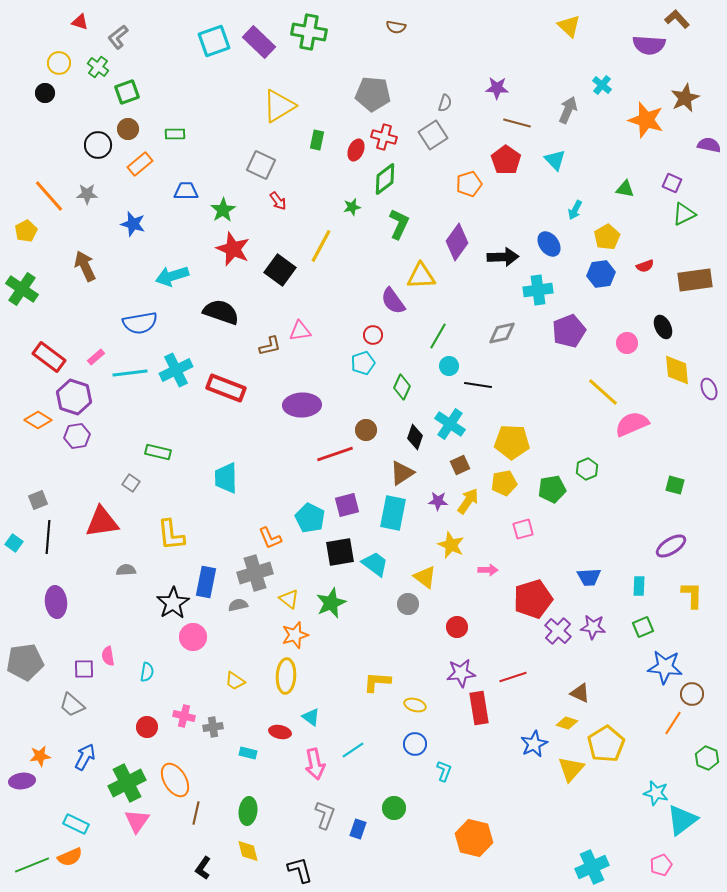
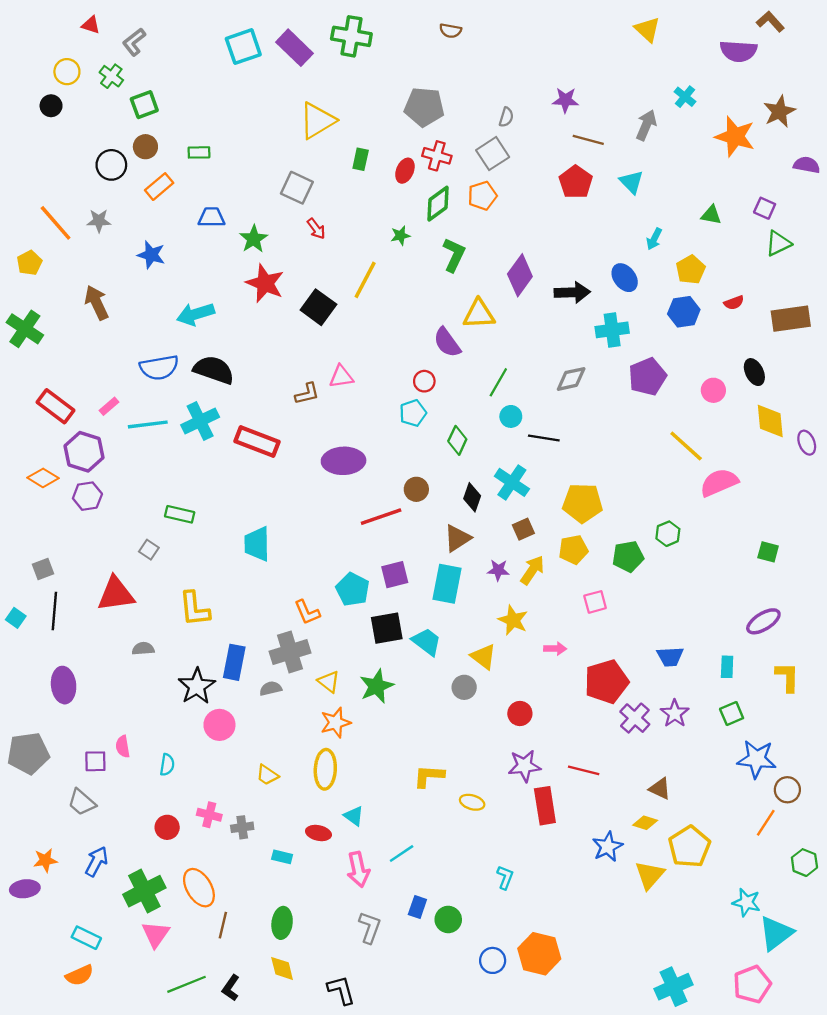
orange pentagon: (469, 184) -> (482, 196), moved
black semicircle: (221, 312) -> (214, 370), moved
purple star: (593, 627) -> (675, 713), turned 30
red line: (513, 677) -> (584, 770), turned 32
blue circle: (415, 744) -> (493, 960), moved
blue rectangle: (358, 829) -> (417, 907), moved
green line: (32, 865) -> (186, 984), moved
pink pentagon: (661, 865) -> (752, 984), size x1.5

